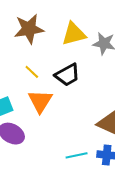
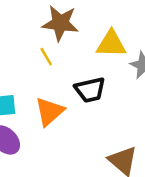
yellow line: (32, 72) -> (46, 57), moved

